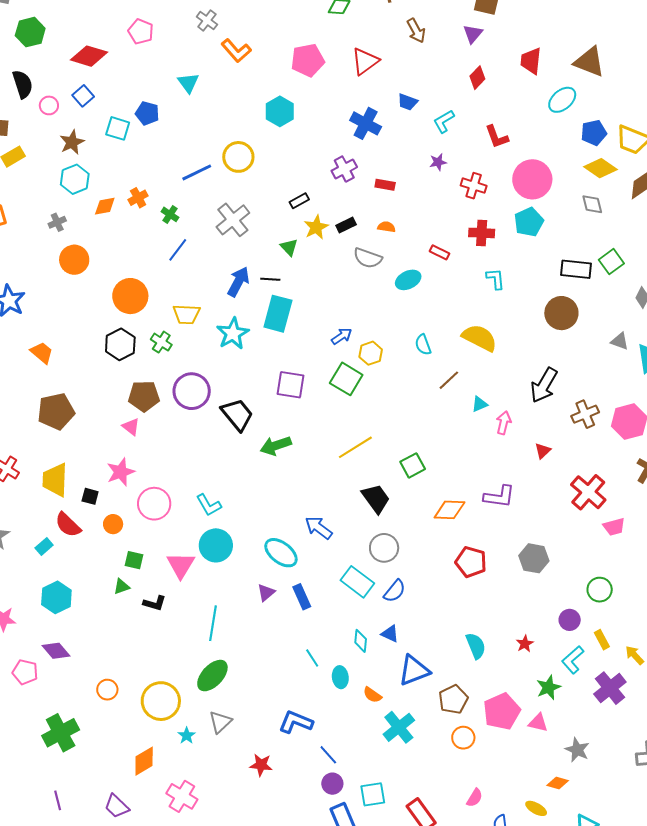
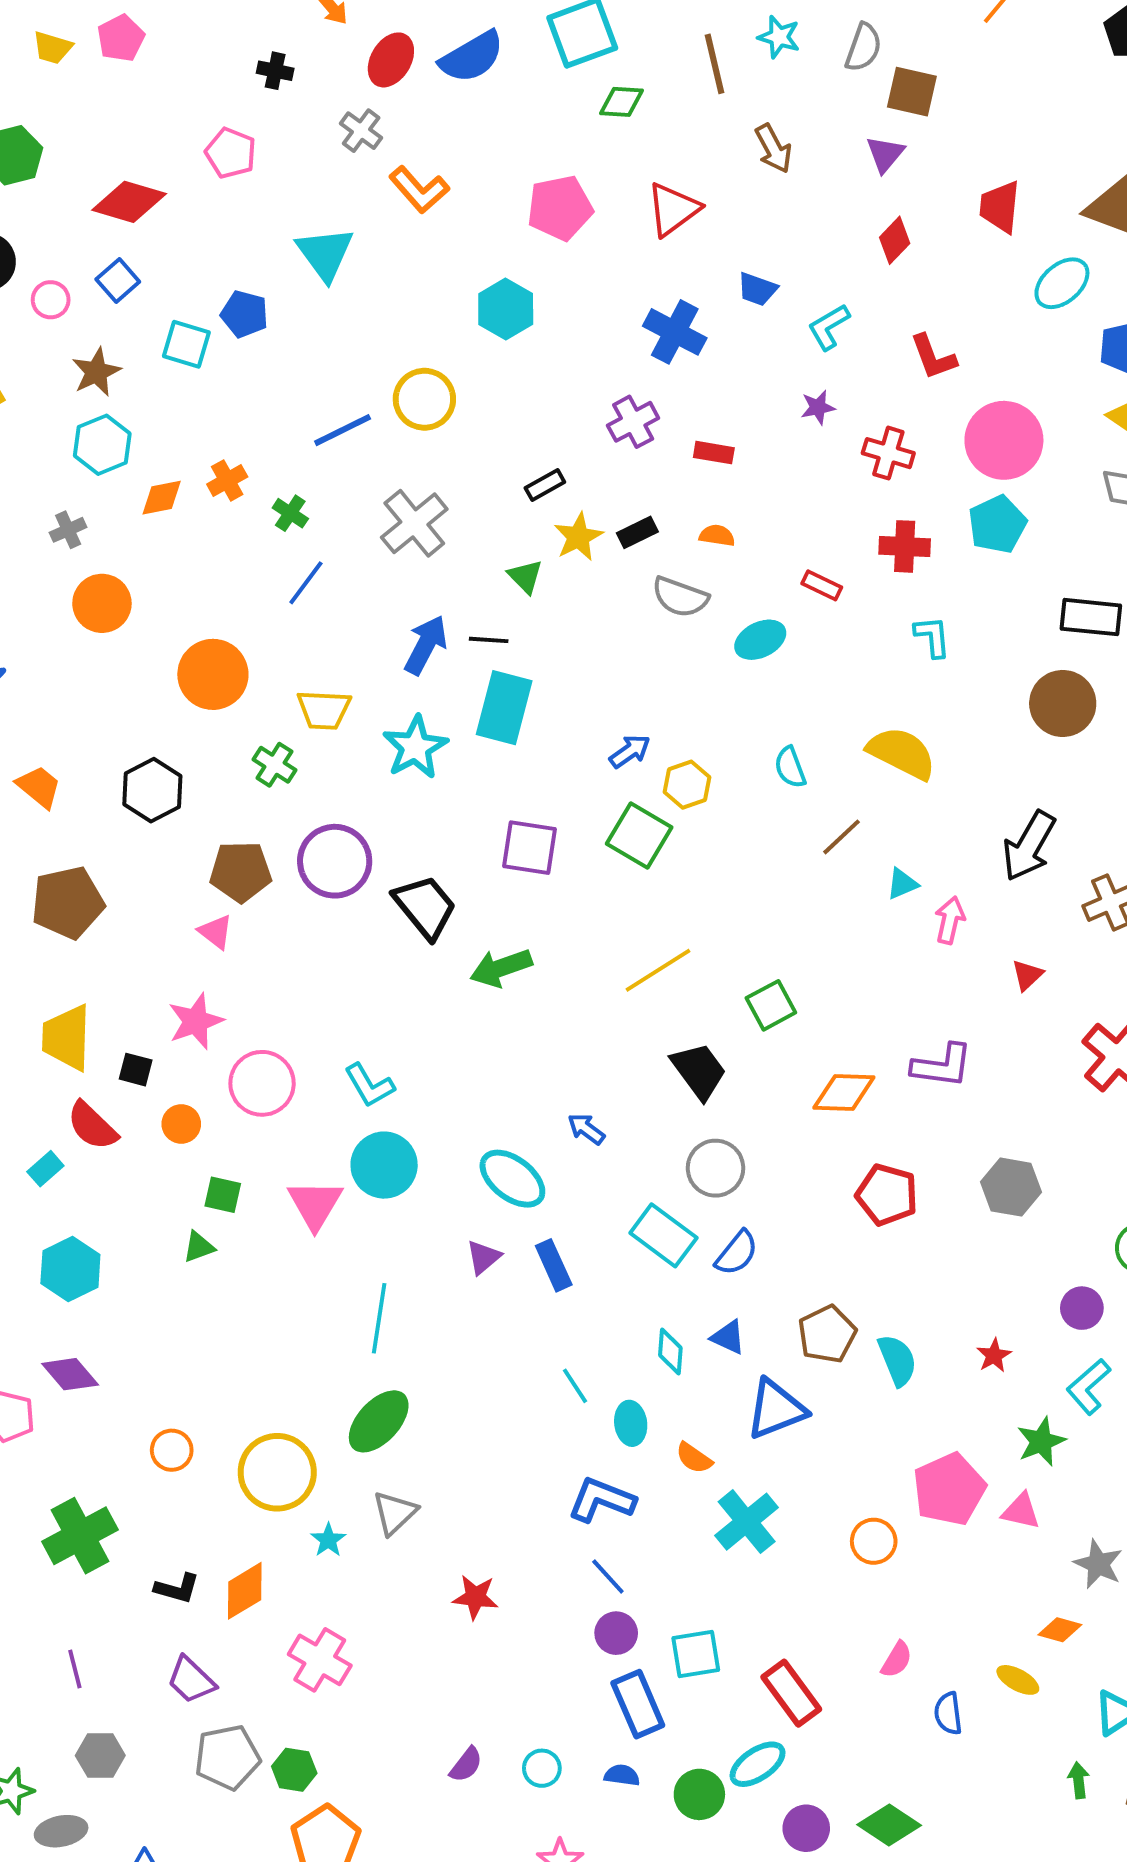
cyan triangle: (188, 83) -> (325, 254), size x1.4
black hexagon: (120, 344) -> (152, 790), moved
blue arrow: (319, 528) -> (586, 1129), size x0.7
black L-shape: (155, 603) -> (177, 1588), moved
brown pentagon: (453, 699) -> (827, 1334), moved
blue L-shape: (296, 722) -> (601, 1500), moved

